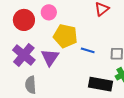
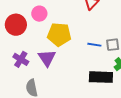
blue line: (88, 50) -> (94, 45), moved
purple cross: (24, 55) -> (21, 59), size x0.7

